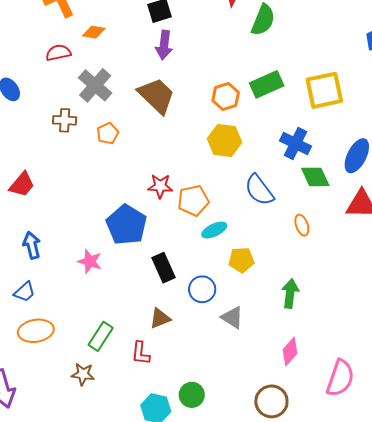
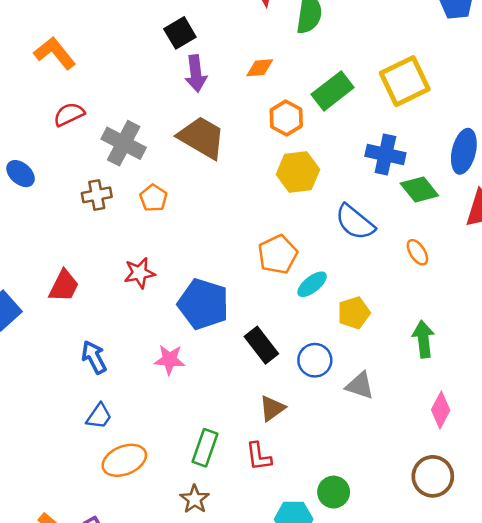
orange diamond: (94, 32) -> (260, 68), moved
red star: (160, 186) -> (139, 273), moved
brown star: (83, 374) -> (195, 499), turned -30

